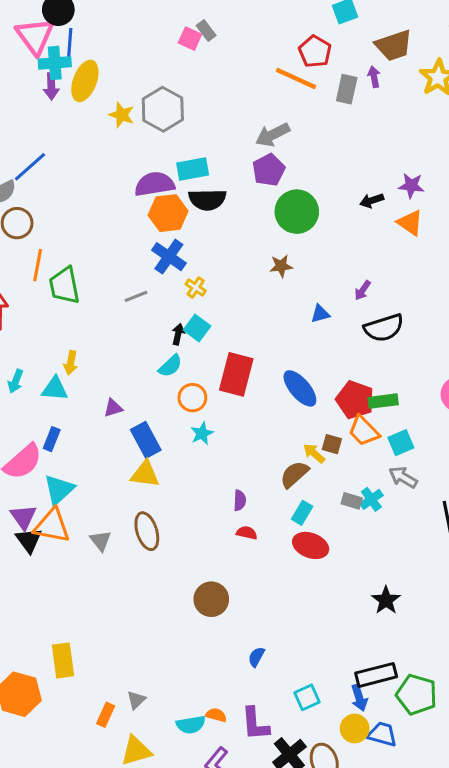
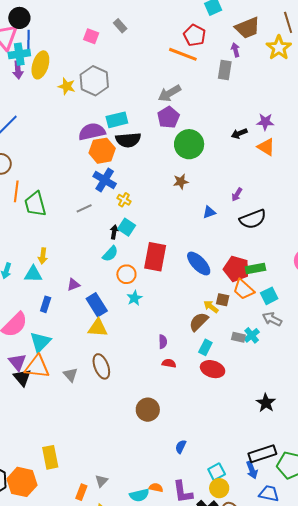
pink square: (190, 39) -> (91, 36), moved
gray rectangle: (347, 89) -> (225, 70), moved
blue rectangle: (52, 439) -> (46, 304), moved
yellow circle: (355, 728) -> (219, 488), moved

